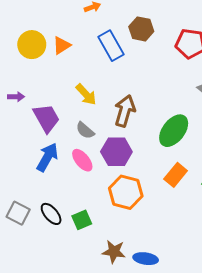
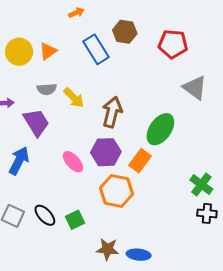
gray semicircle: (85, 130) -> (47, 89), moved, turned -42
blue arrow: (47, 157) -> (19, 161), moved
orange rectangle: (176, 175) -> (140, 161), moved

